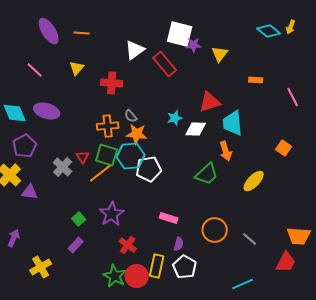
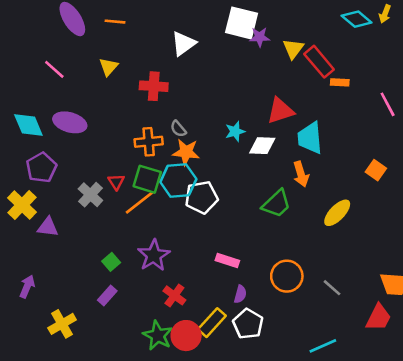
red rectangle: (165, 64) -> (319, 62), moved
yellow rectangle: (157, 266) -> (212, 323), turned 30

